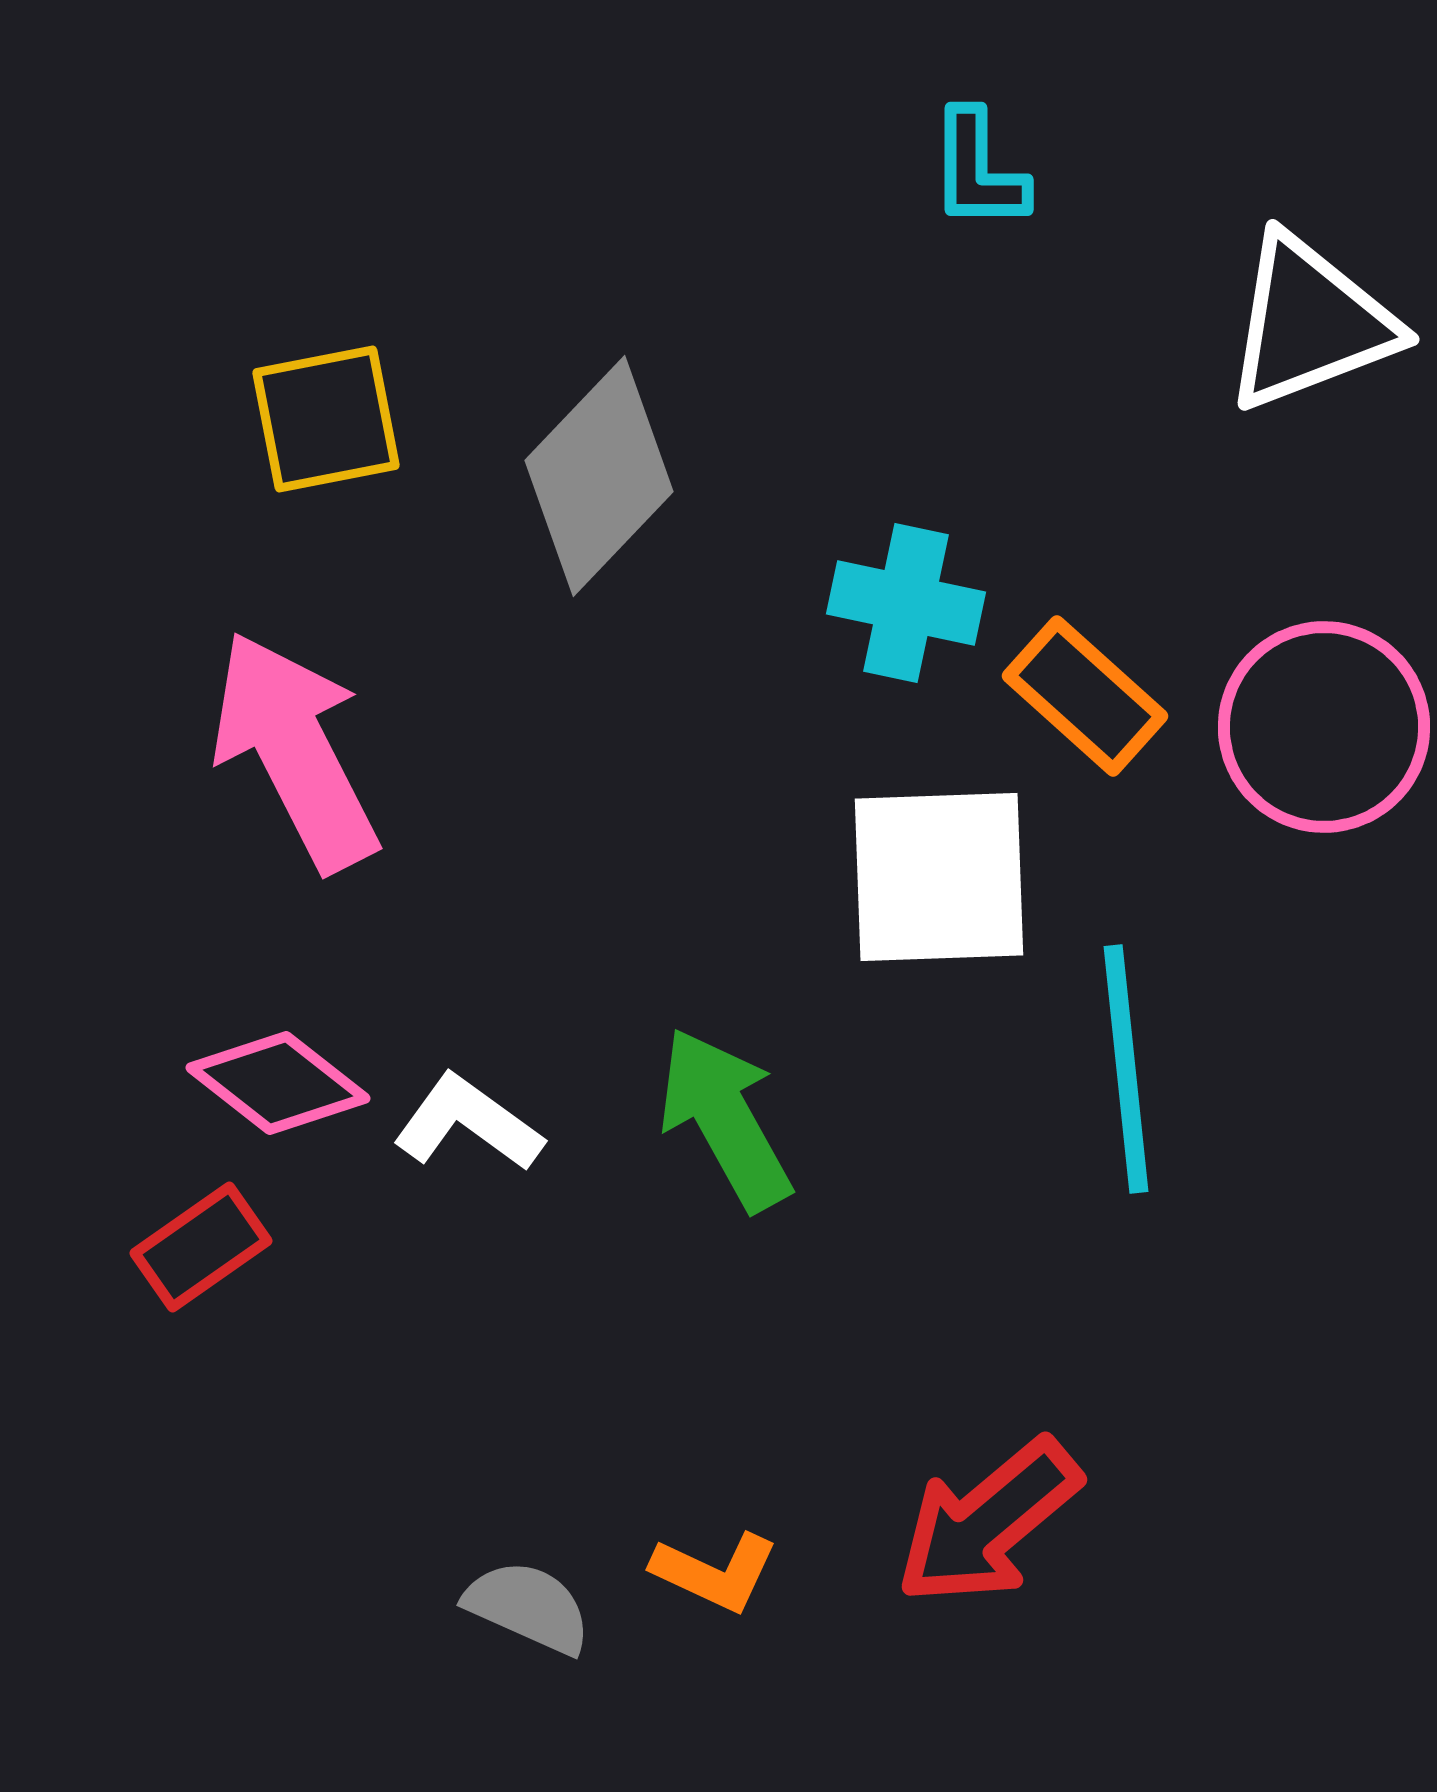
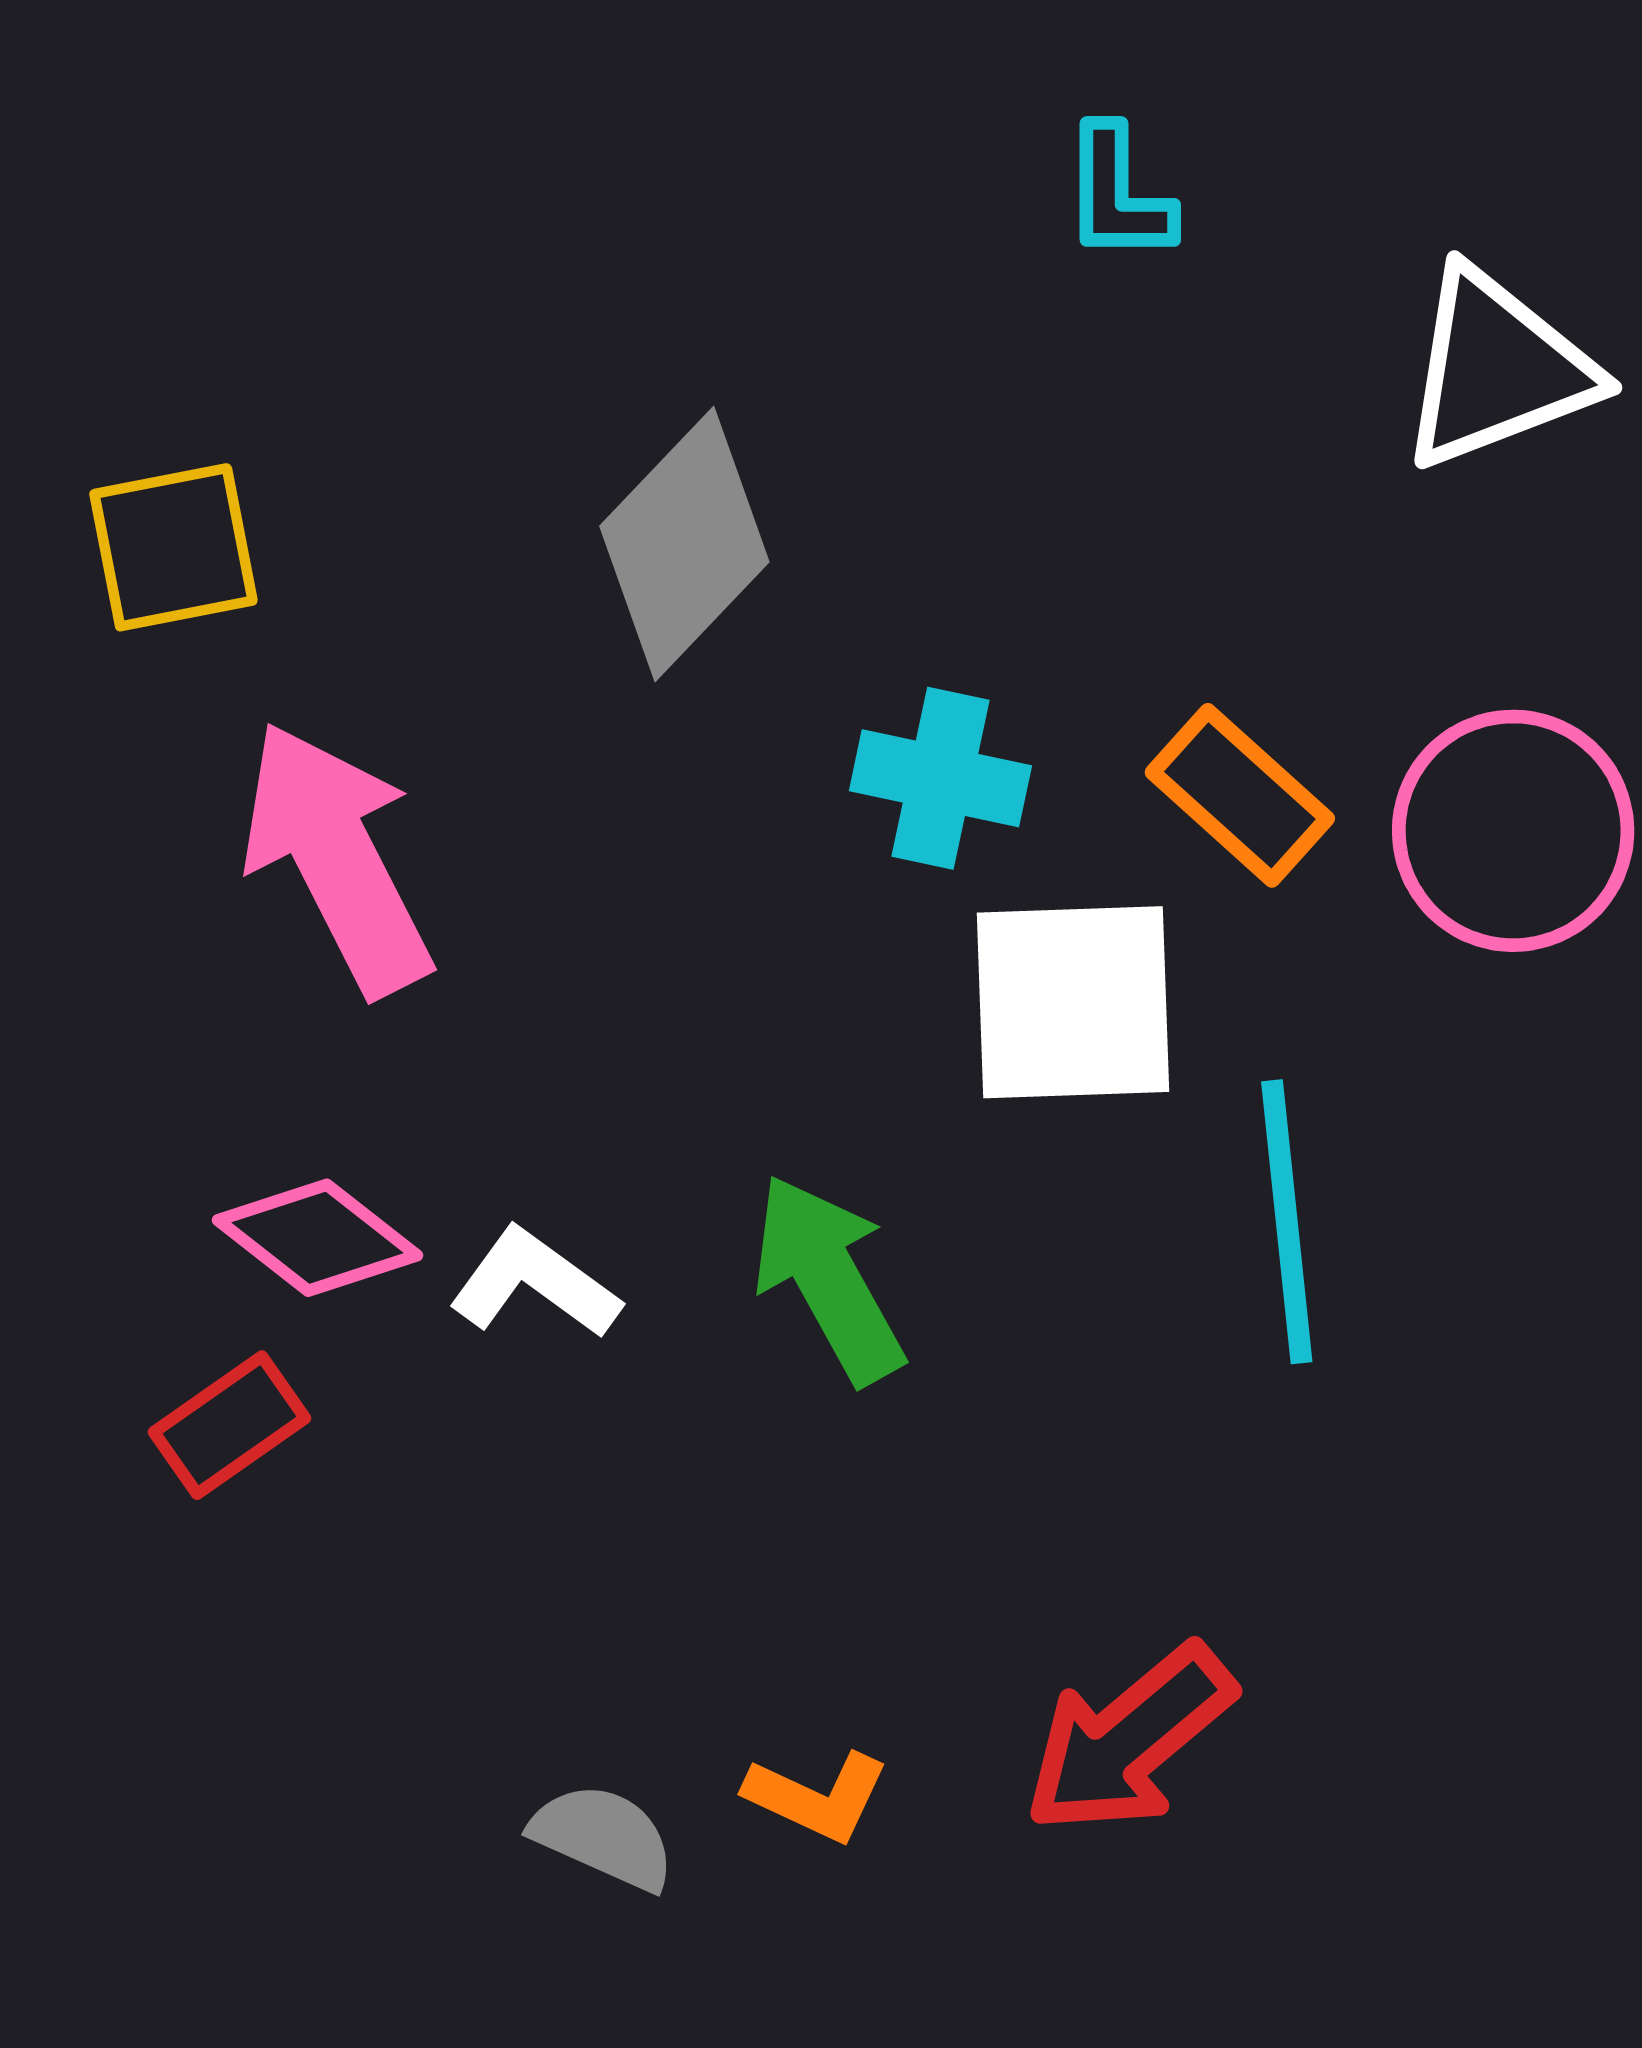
yellow square: (326, 419) -> (173, 547), moved
cyan cross: (906, 603) -> (940, 778), moved

